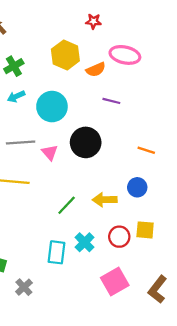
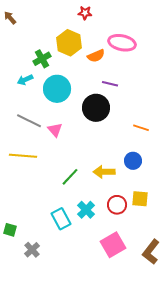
red star: (93, 21) -> (85, 13), moved
green cross: (14, 66) -> (42, 59), moved
gray line: (21, 142) -> (29, 121), turned 30
black circle: (86, 142) -> (96, 108), moved
cyan rectangle: (56, 252) -> (61, 219), turned -35

